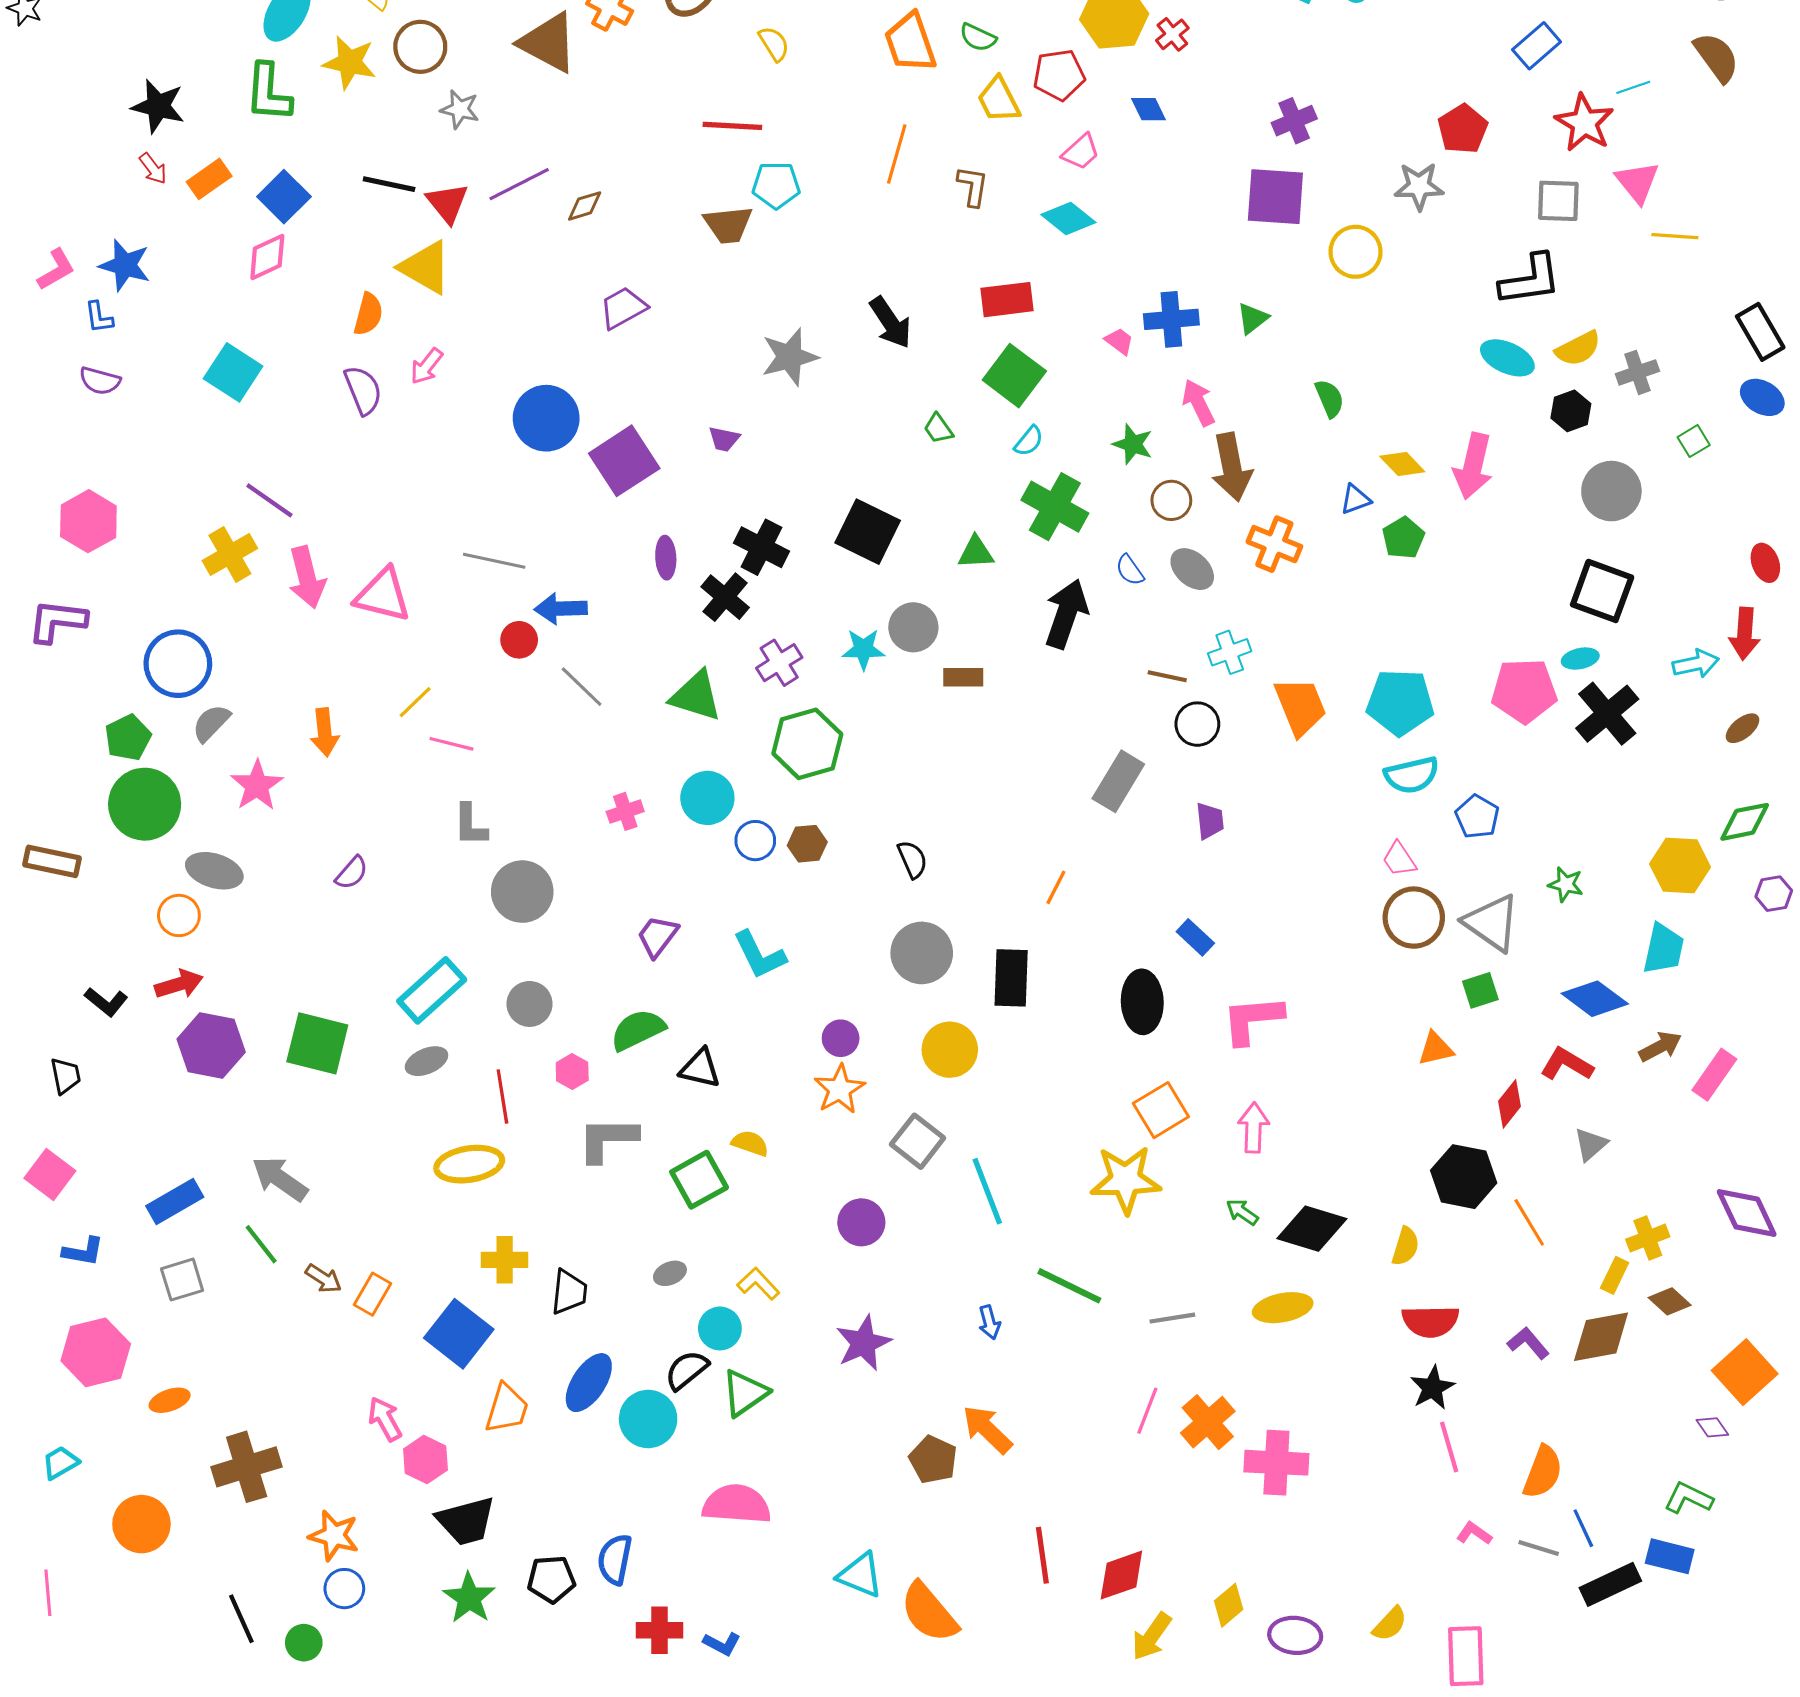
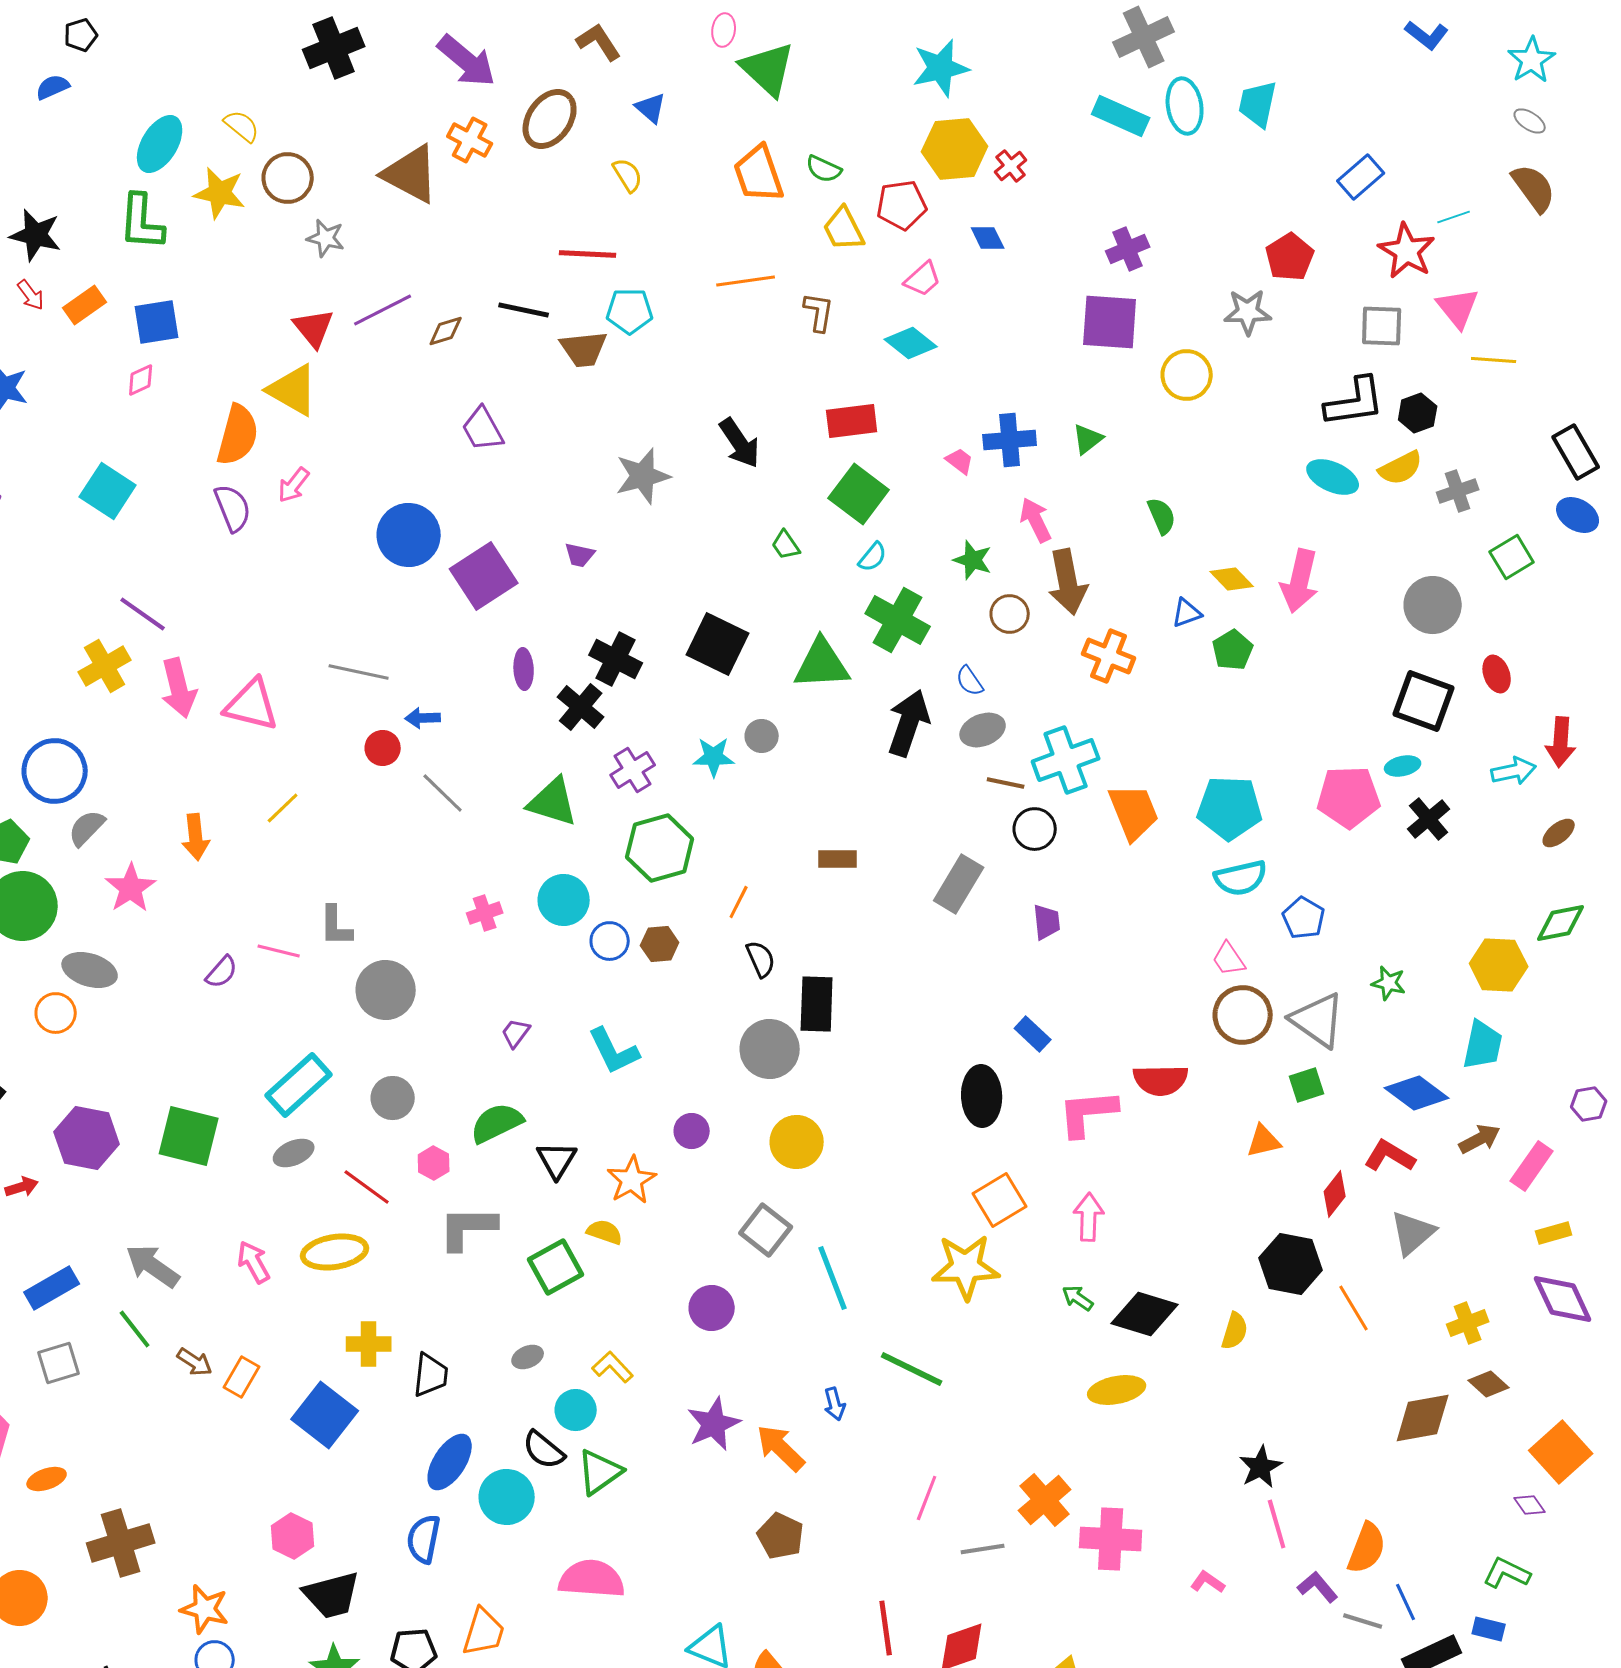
orange line: (897, 154) -> (746, 281), turned 66
black line: (389, 184) -> (524, 310), moved
blue square: (284, 197) -> (157, 322), turned 36
pink diamond: (267, 257) -> (141, 380), size x0.7
purple trapezoid: (623, 308) -> (483, 429), turned -90
orange semicircle: (368, 314) -> (238, 435), size x1.5
black hexagon: (1571, 411) -> (1418, 413), moved
green square: (1694, 441) -> (1512, 557), size x1.4
green triangle: (976, 552) -> (822, 664), size x1.6
red ellipse: (1765, 563) -> (1497, 674), moved
gray ellipse: (1192, 569) -> (983, 730), moved, turned -63
blue arrow: (561, 609) -> (423, 718), size x0.7
gray circle: (913, 627) -> (762, 736), size x0.7
cyan cross: (1230, 652) -> (1066, 760), size x1.6
brown rectangle: (963, 677) -> (838, 859), moved
black cross: (1607, 714) -> (1429, 819), size x0.7
pink line: (451, 744) -> (279, 951), moved
orange line: (1056, 887) -> (739, 902), moved
purple hexagon: (1774, 894) -> (1589, 1104), moved
purple trapezoid: (657, 936) -> (516, 1033), size x0.7
black rectangle: (1011, 978) -> (817, 1004), moved
red arrow: (179, 984) -> (22, 1187), moved, size x0.7
black triangle: (700, 1068) -> (557, 1160), turned 48
orange star: (840, 1089) -> (632, 1180), moved
red line: (502, 1096) -> (367, 1187), turned -45
gray triangle: (1591, 1144) -> (1413, 1233), size x1.4
yellow rectangle: (1615, 1275) -> (1554, 1233), moved, turned 48
gray line: (1172, 1318) -> (983, 1549), moved
red semicircle: (1430, 1321) -> (1161, 1080), moved
purple L-shape: (1528, 1343) -> (1318, 1587), moved
black semicircle: (687, 1370) -> (544, 1450), turned -102
orange trapezoid: (507, 1409) -> (484, 1632), moved
pink line: (1147, 1411) -> (927, 1498), moved
pink arrow: (385, 1419) -> (254, 1262), moved
orange arrow: (987, 1429) -> (781, 1448), moved
pink L-shape: (1474, 1533) -> (1208, 1582), moved
blue rectangle: (1670, 1556) -> (1489, 1629), size x0.7
blue semicircle: (615, 1559) -> (424, 1539), moved

